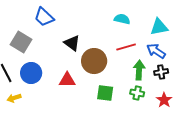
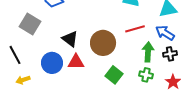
black triangle: (72, 43) -> (70, 39), moved
blue circle: (31, 73) -> (52, 63), moved
green square: (105, 93) -> (114, 75), turned 30

